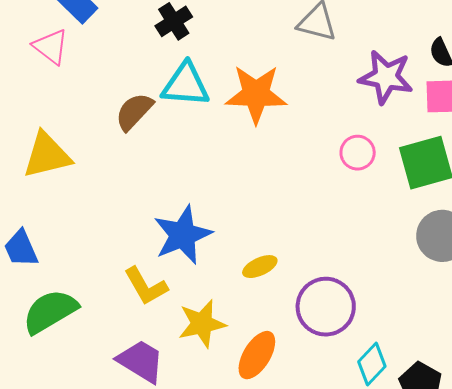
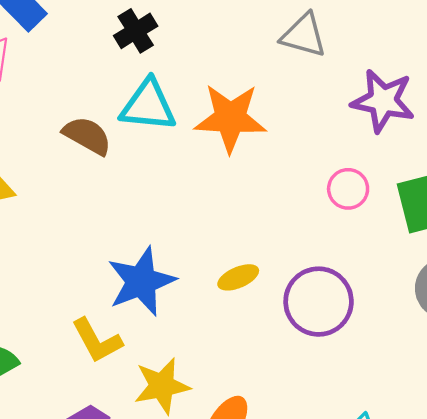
brown semicircle: (134, 112) -> (87, 136), turned 75
yellow ellipse: (260, 267) -> (238, 277), moved
purple circle: (326, 307) -> (319, 302), moved

